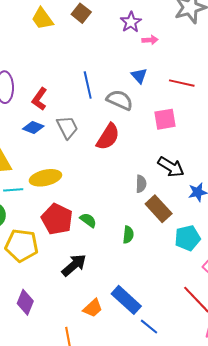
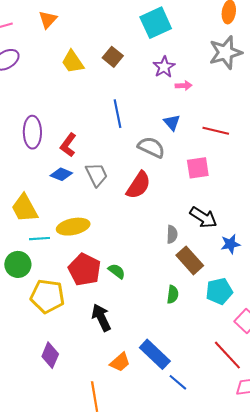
blue line: (88, 85) -> (118, 114), moved
green semicircle: (128, 235) -> (173, 294), moved
black arrow: (74, 265) -> (101, 318), turned -76

